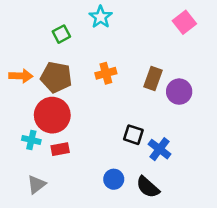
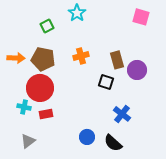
pink square: (184, 22) -> (141, 17), turned -36
brown rectangle: (153, 78) -> (117, 60), turned -36
black square: (133, 135) -> (106, 82), moved

